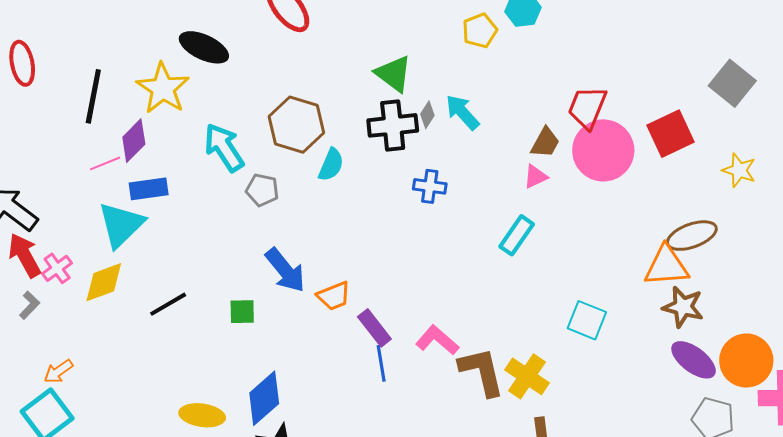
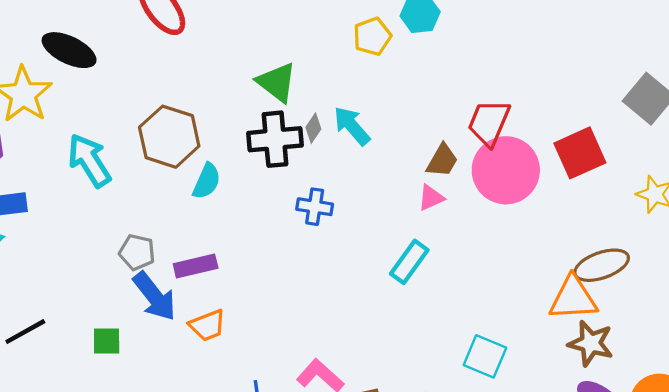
gray pentagon: (262, 190) -> (137, 252), moved
purple rectangle: (374, 328) -> (196, 266), moved, turned -66

